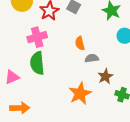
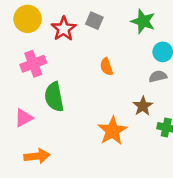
pink cross: (37, 37) -> (33, 64), moved
gray semicircle: (92, 58) -> (158, 76), moved

